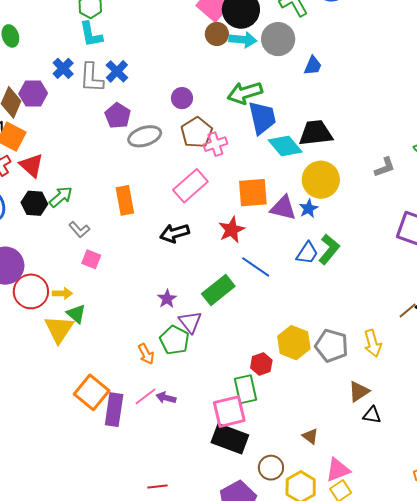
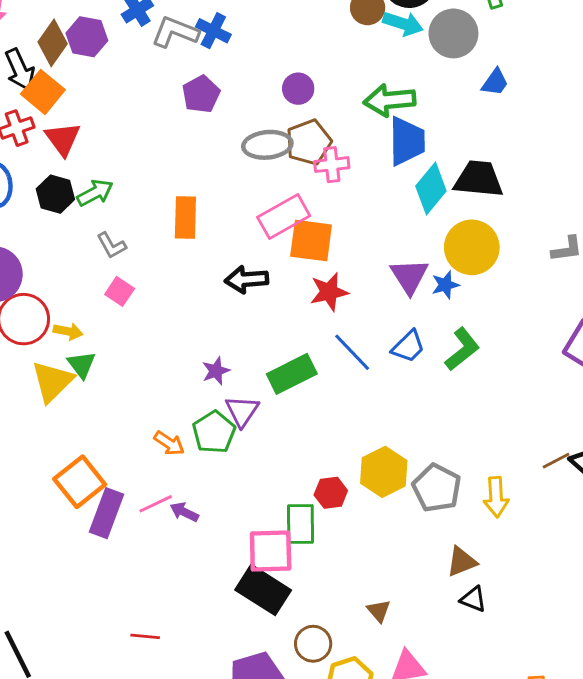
blue cross: (117, 71) -> (213, 31), turned -30
gray L-shape: (92, 78) -> (175, 32), turned 96
gray ellipse: (145, 136) -> (267, 145), moved
cyan diamond: (285, 146) -> (431, 188), turned 68
orange square: (253, 193) -> (311, 241), moved
purple triangle: (283, 208) -> (409, 276), turned 32
blue trapezoid: (307, 253) -> (408, 346), moved
orange arrow: (146, 354) -> (169, 443), turned -40

